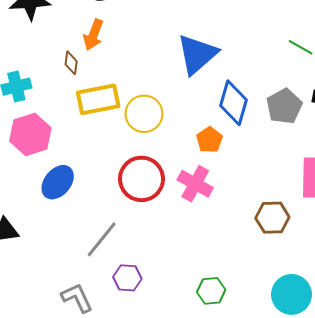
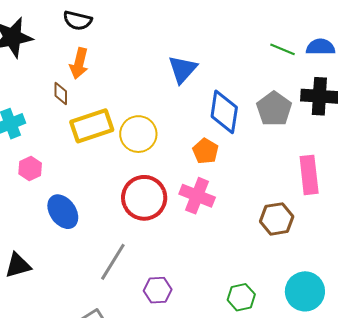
blue triangle: (197, 54) -> (183, 69), size x0.7
pink hexagon: (30, 134) -> (30, 169), size x0.6
blue ellipse: (58, 182) -> (63, 212), turned -68
purple hexagon: (127, 278) -> (158, 290), moved
green hexagon: (211, 291) -> (241, 297), moved

